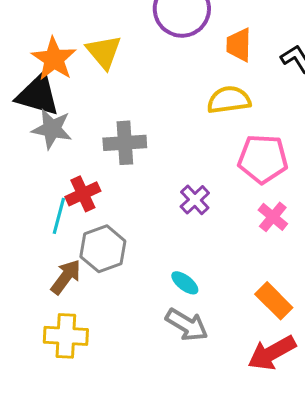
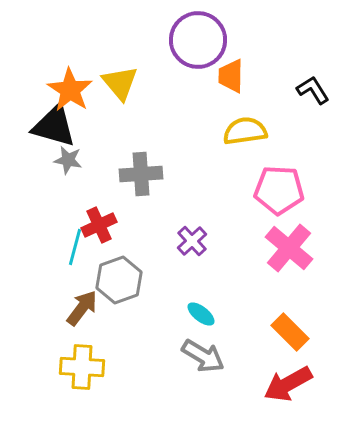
orange trapezoid: (239, 45) -> (231, 76), moved
gray star: (52, 129) -> (68, 160), size x0.7
purple cross: (195, 200) -> (192, 241), moved
pink cross: (273, 217) -> (289, 248), size x1.6

